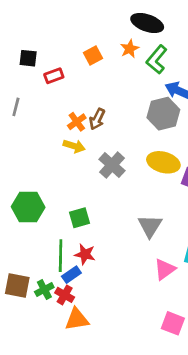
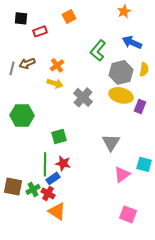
orange star: (130, 49) -> (124, 11), moved
green L-shape: (157, 60) -> (98, 50), moved
gray line: (16, 107) -> (12, 68), moved
gray hexagon: (163, 114) -> (121, 72), moved
brown arrow: (97, 119) -> (27, 63), moved, turned 42
green hexagon: (28, 207) -> (22, 115), moved
orange triangle: (77, 319) -> (57, 211), turned 42

